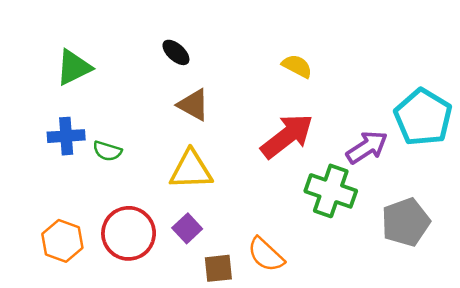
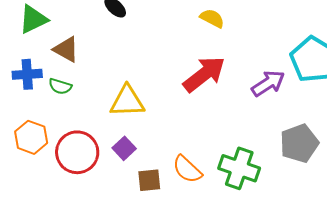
brown triangle: (193, 105) -> (66, 49), moved
green cross: (331, 191) -> (239, 168), moved
orange hexagon: (62, 241) -> (31, 137), moved

